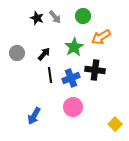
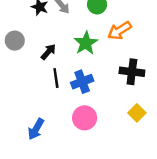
gray circle: (17, 53) -> (15, 41), moved
black cross: (95, 70) -> (132, 72), moved
yellow square: (115, 124) -> (137, 113), moved

